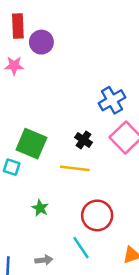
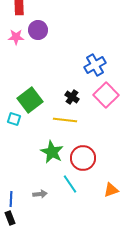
purple circle: (41, 42) -> (38, 30), moved
green square: (31, 144) -> (30, 100), turned 30
green star: (40, 208) -> (52, 152), moved, size x1.6

